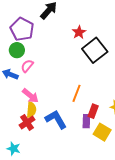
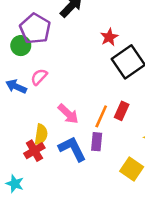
green circle: (17, 50) -> (21, 46), moved
pink arrow: (30, 96) -> (68, 114), moved
red rectangle: (93, 111) -> (122, 111), moved
purple rectangle: (86, 121) -> (97, 142), moved

